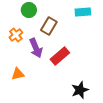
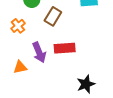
purple arrow: (36, 48) -> (39, 52), moved
red rectangle: (60, 56) -> (65, 48), turned 36

